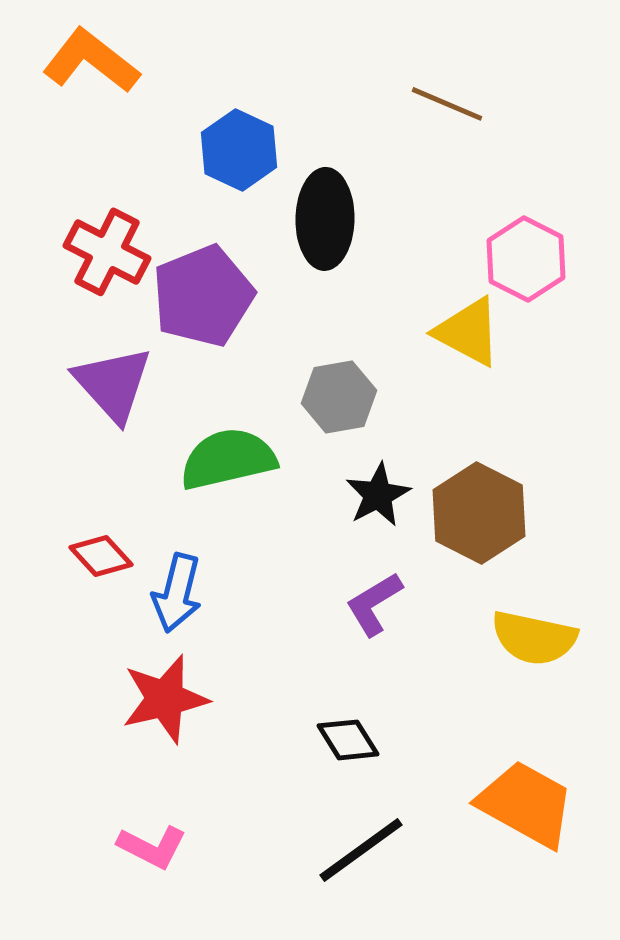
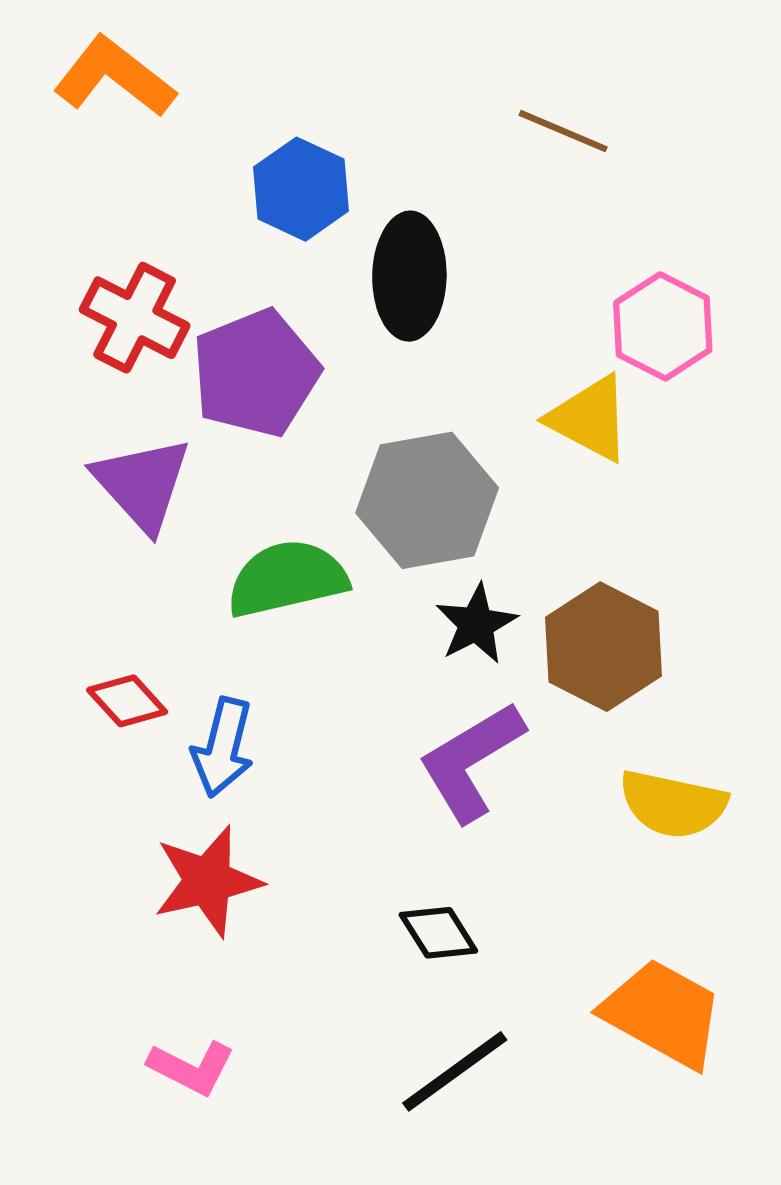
gray hexagon: (339, 397) -> (427, 500), size x1.5
purple L-shape: (374, 604) -> (471, 761), size x1.5

